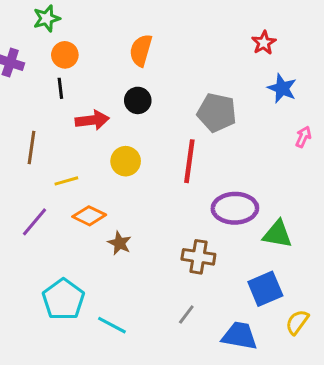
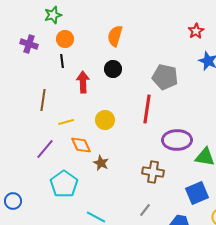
red arrow: (92, 120) -> (83, 82), turned -85
yellow circle: (126, 161) -> (105, 120), moved
orange diamond: (89, 216) -> (81, 145), turned 40
cyan pentagon: (63, 299) -> (64, 184), moved

